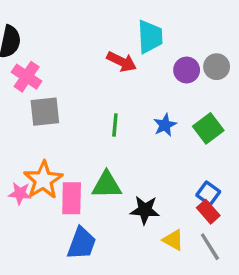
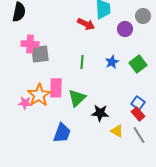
gray circle: (217, 67) -> (143, 16), moved
pink cross: (27, 77) -> (30, 44), moved, turned -30
green triangle: (107, 185) -> (77, 98), turned -42
pink rectangle: (72, 198) -> (56, 88), moved

